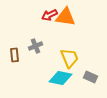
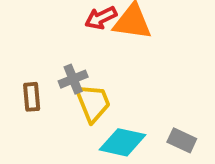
yellow trapezoid: (70, 58) -> (93, 103), moved

